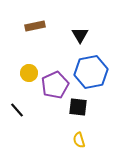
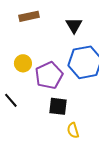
black square: (78, 107) -> (58, 106), moved

